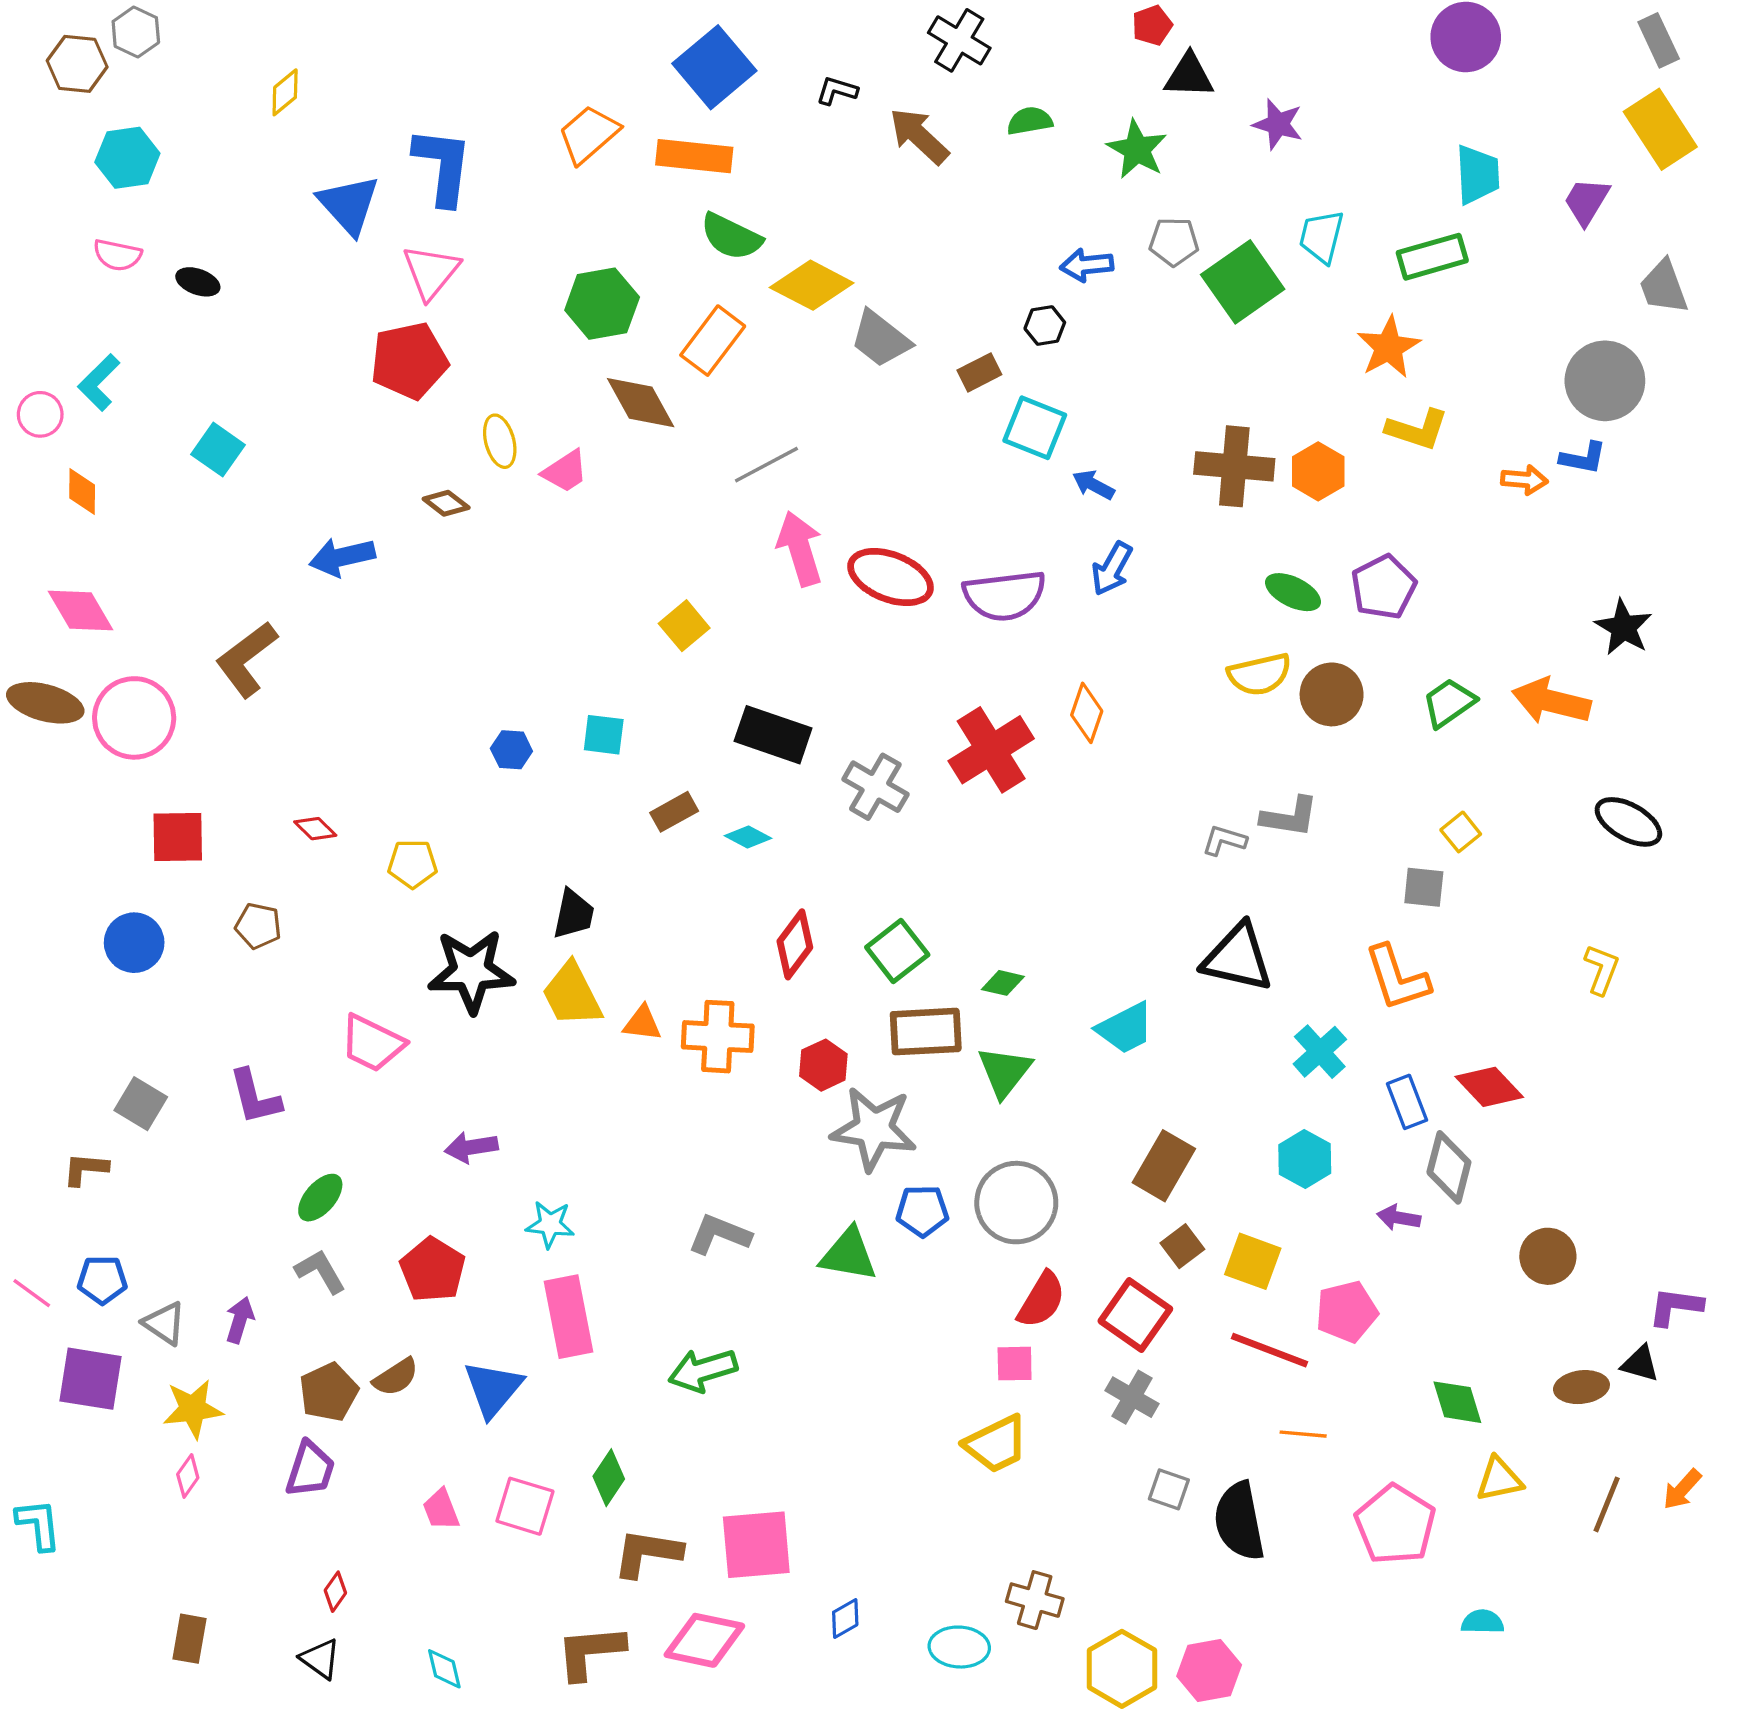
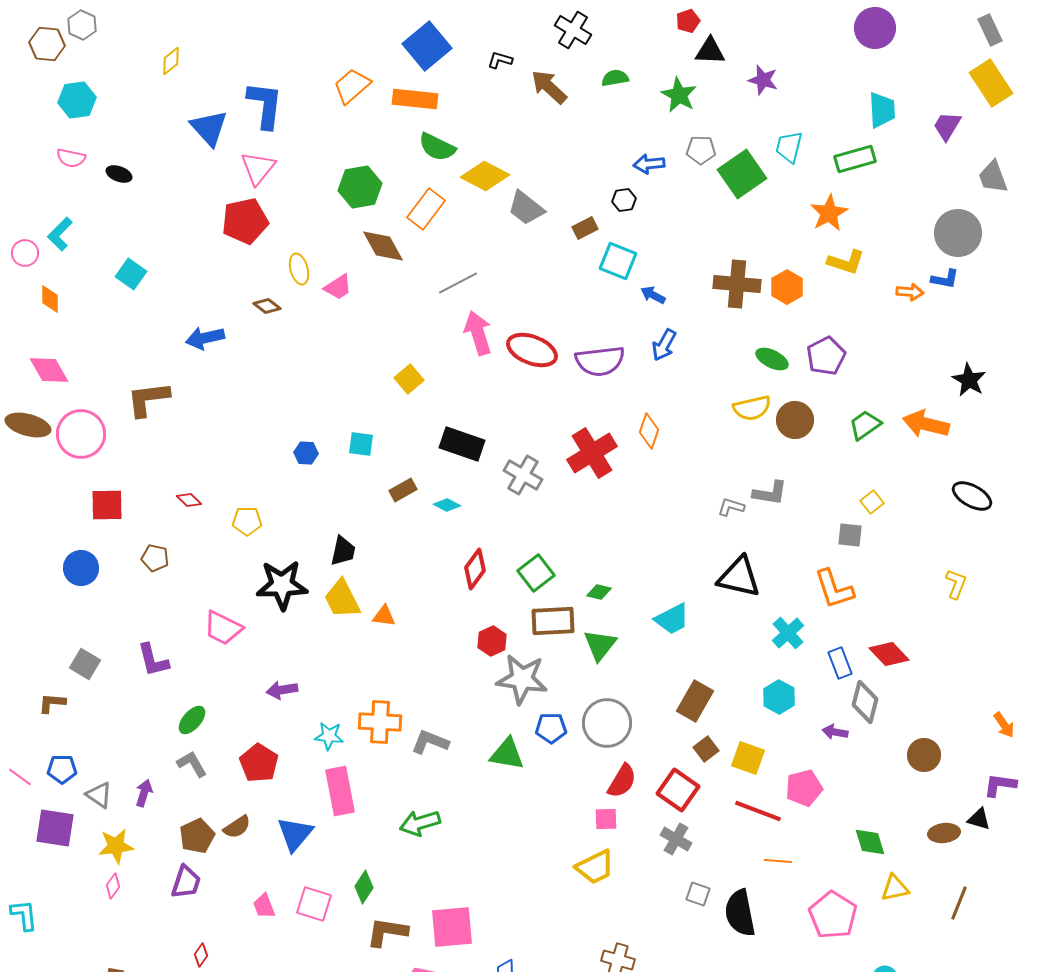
brown L-shape: (246, 659) -> (148, 399), turned 30
orange cross: (718, 1037) -> (380, 722), moved
orange arrow: (1682, 1489) -> (1004, 725), moved, turned -76

